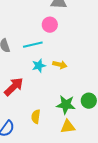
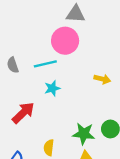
pink circle: (50, 25) -> (65, 41), size x1.5
yellow arrow: (60, 65) -> (102, 79), moved

